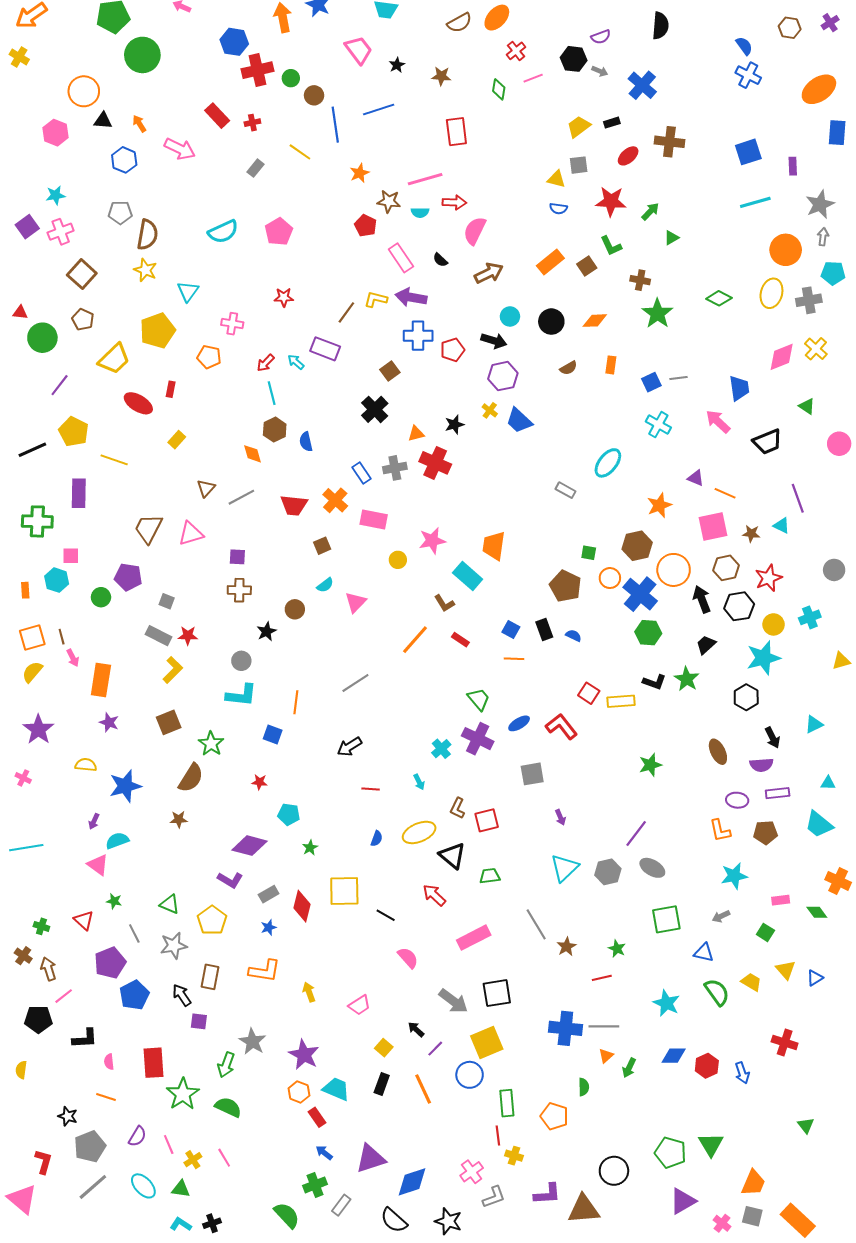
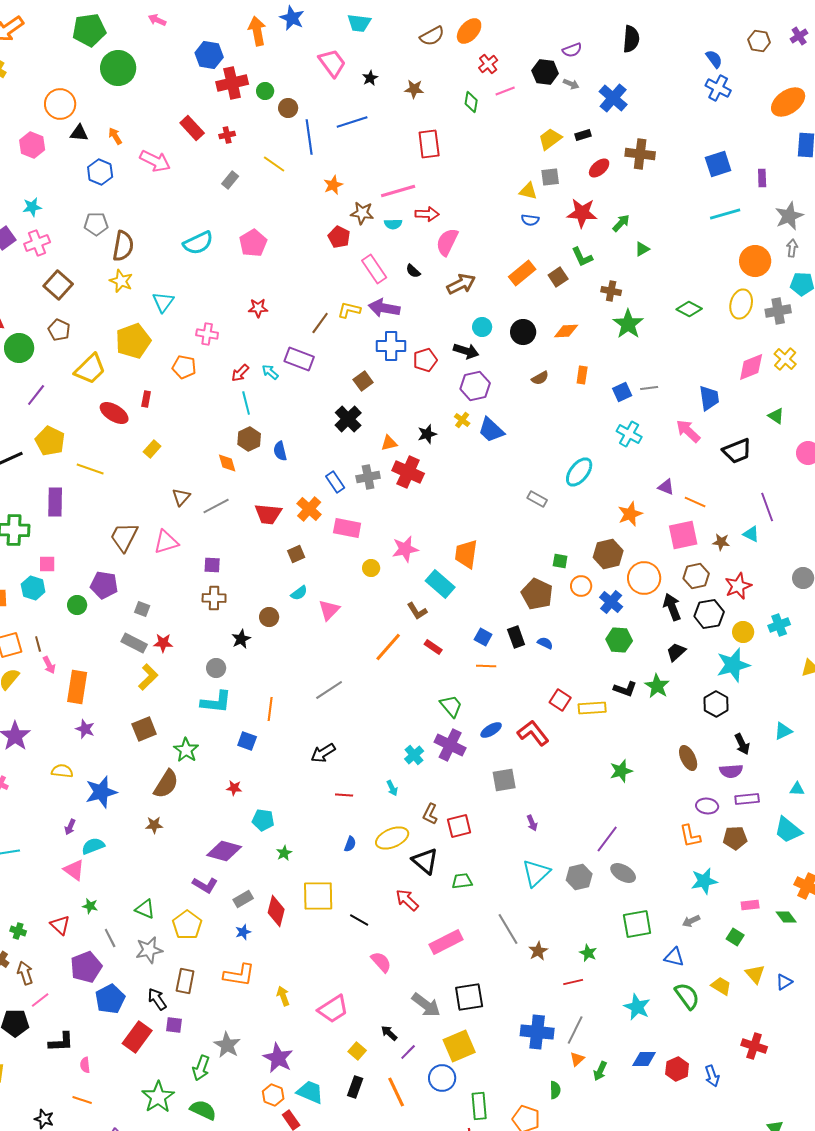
blue cross: (640, 594) -> (611, 602), size x0.7
pink trapezoid: (359, 1005) -> (333, 1009), size x1.4
gray line: (604, 1026) -> (575, 1030), turned -64
red rectangle: (153, 1063) -> (137, 1037), moved, turned 40

